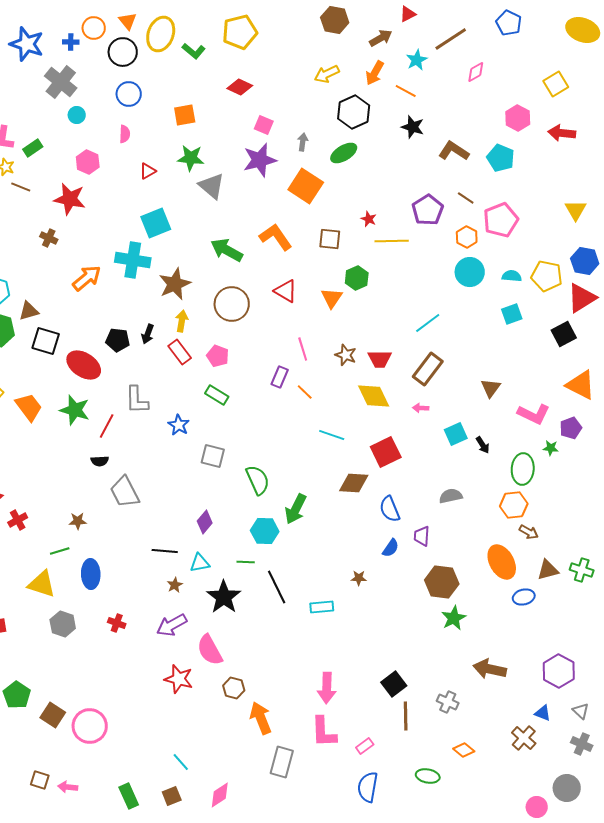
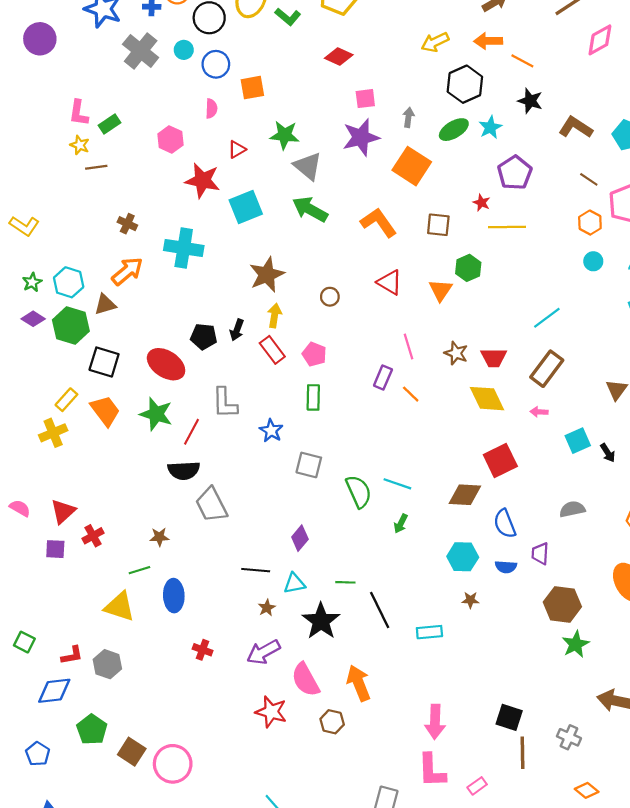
cyan star: (417, 60) -> (490, 127), moved
pink diamond: (476, 72) -> (600, 40), size x1.4
orange arrow: (375, 73) -> (488, 41), turned 60
cyan circle: (77, 115) -> (184, 50), moved
orange square: (185, 115) -> (252, 88), moved
pink square: (264, 125) -> (365, 99), turned -30
brown line: (21, 187) -> (96, 167), turned -30
red star: (70, 199) -> (203, 180), moved
purple pentagon: (428, 210) -> (515, 173), moved
green arrow: (227, 250) -> (310, 209), moved
cyan cross: (133, 260) -> (184, 248), moved
cyan circle: (470, 272) -> (593, 261), size x0.6
orange arrow: (87, 278) -> (127, 271), moved
brown circle: (232, 304) -> (330, 297), size x0.5
black square: (46, 341) -> (104, 362), moved
green rectangle: (217, 395) -> (313, 397), turned 60
cyan line: (332, 435) -> (397, 484), moved
black semicircle: (100, 461) -> (184, 470), size x1.6
green arrow: (296, 509) -> (401, 524), size x0.6
cyan hexagon: (265, 531) -> (463, 557), moved
blue semicircle: (391, 548) -> (506, 567), turned 60
gray hexagon: (63, 624) -> (107, 664), moved
black square: (394, 684) -> (509, 717), turned -35
orange arrow: (261, 718) -> (359, 683), moved

